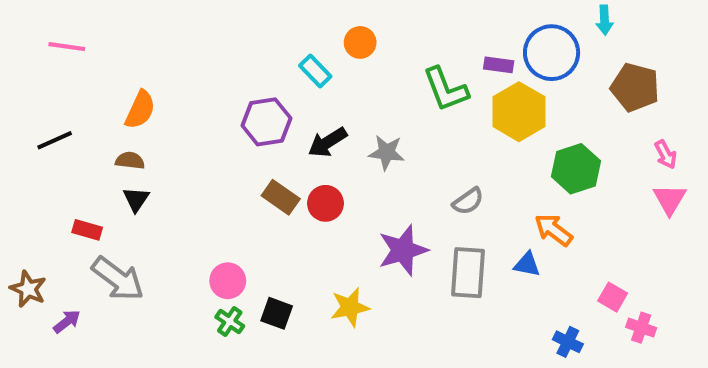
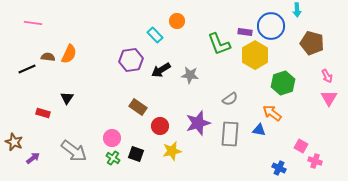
brown semicircle: (130, 161) -> (48, 57), moved
brown rectangle: (281, 197) -> (138, 107), moved
red circle: (325, 203) -> (160, 126), moved
gray arrow: (118, 279) -> (74, 151), moved

